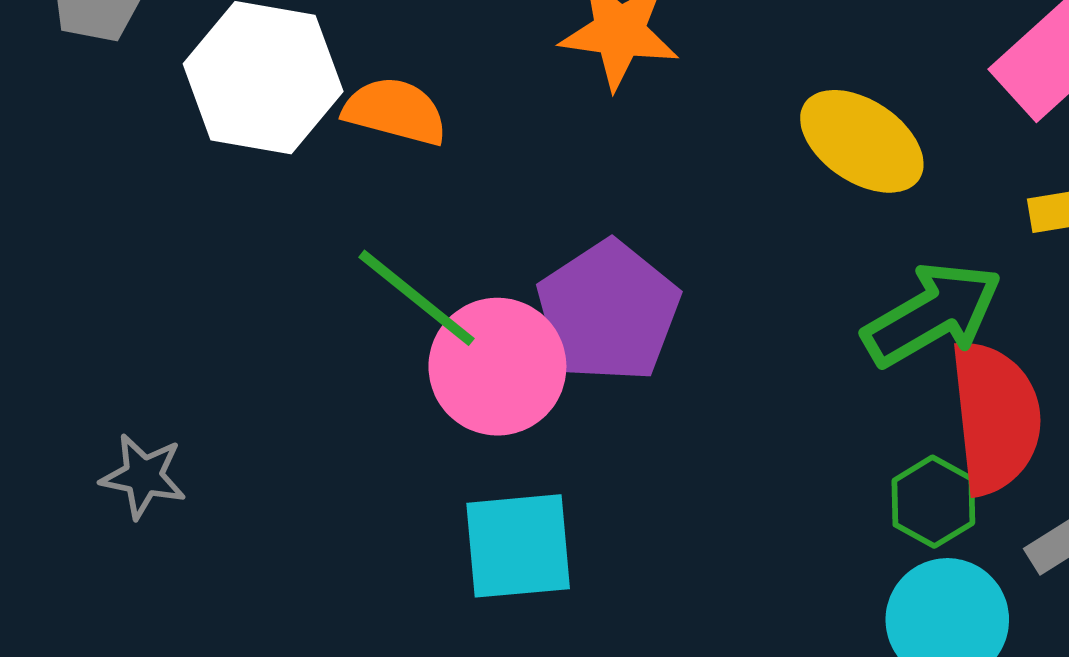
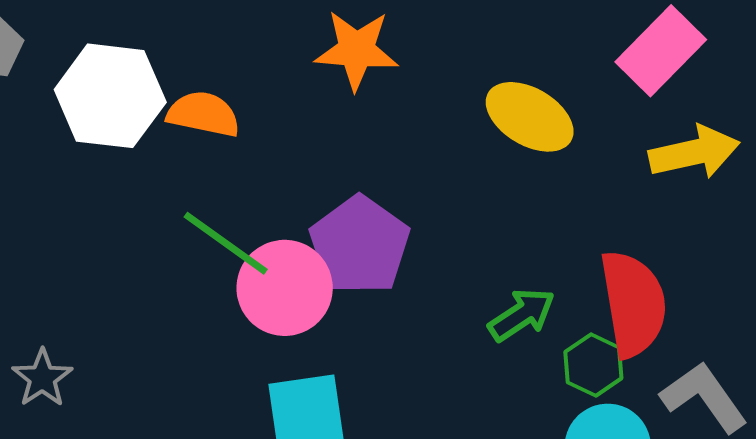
green arrow: (932, 314) -> (522, 315), moved, size x0.7
gray star: (143, 476) -> (42, 378), turned 30

